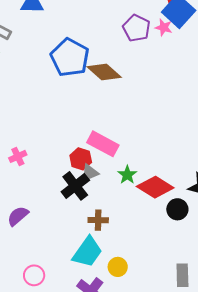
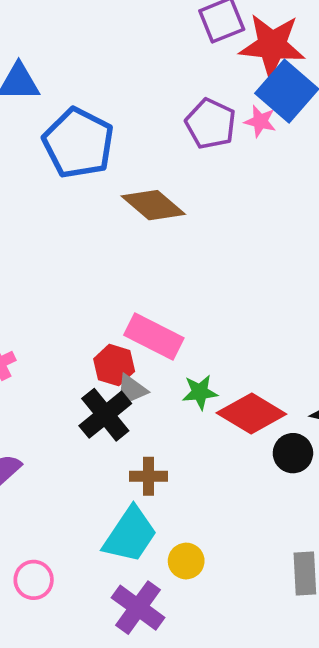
blue pentagon: (70, 57) -> (78, 143), moved
green star: (127, 175) -> (200, 392), turned 30

